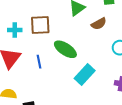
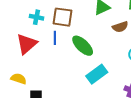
blue line: (39, 62) -> (55, 38), moved

